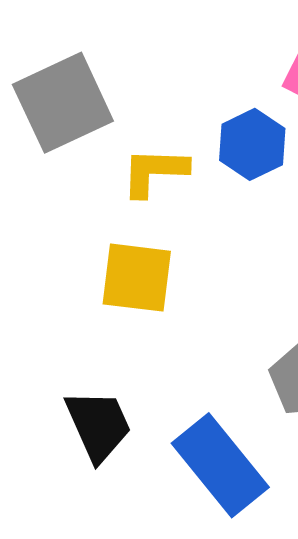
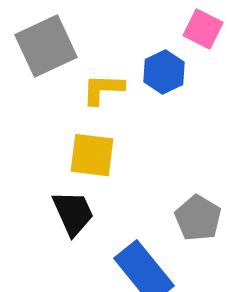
black trapezoid: (98, 425) -> (73, 213), moved

